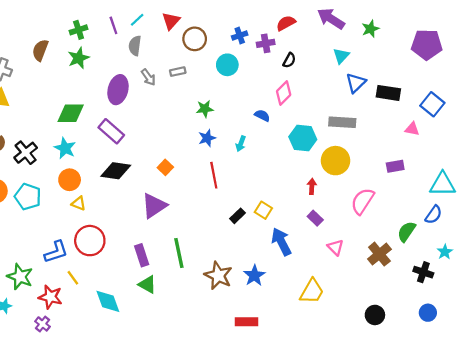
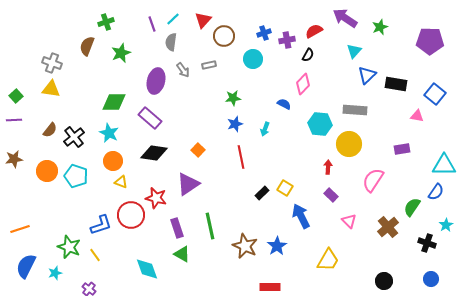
red semicircle: (286, 23) -> (314, 31), moved
green cross: (79, 30) -> (106, 22), moved
yellow line: (73, 278) -> (95, 255), moved
red star: (50, 297) -> (156, 198), moved

